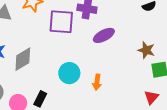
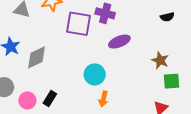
cyan circle: (69, 73) -> (95, 74), moved
orange arrow: (97, 82) -> (103, 99), moved

